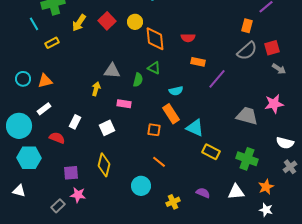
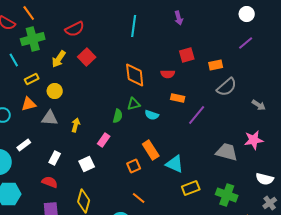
yellow circle: (135, 22) -> (55, 91), moved
orange rectangle: (247, 26) -> (216, 65), moved, turned 64
red square: (272, 48) -> (187, 55), moved
green triangle: (154, 68) -> (134, 104), turned -40
gray triangle: (112, 71) -> (50, 118), moved
orange triangle: (45, 81) -> (29, 104), moved
cyan semicircle: (176, 91) -> (152, 115), moved, turned 32
pink rectangle: (124, 104) -> (104, 140), turned -64
orange square: (154, 130) -> (134, 166), turned -32
red semicircle: (57, 138) -> (50, 182), moved
yellow rectangle: (211, 152) -> (191, 188), turned -48

